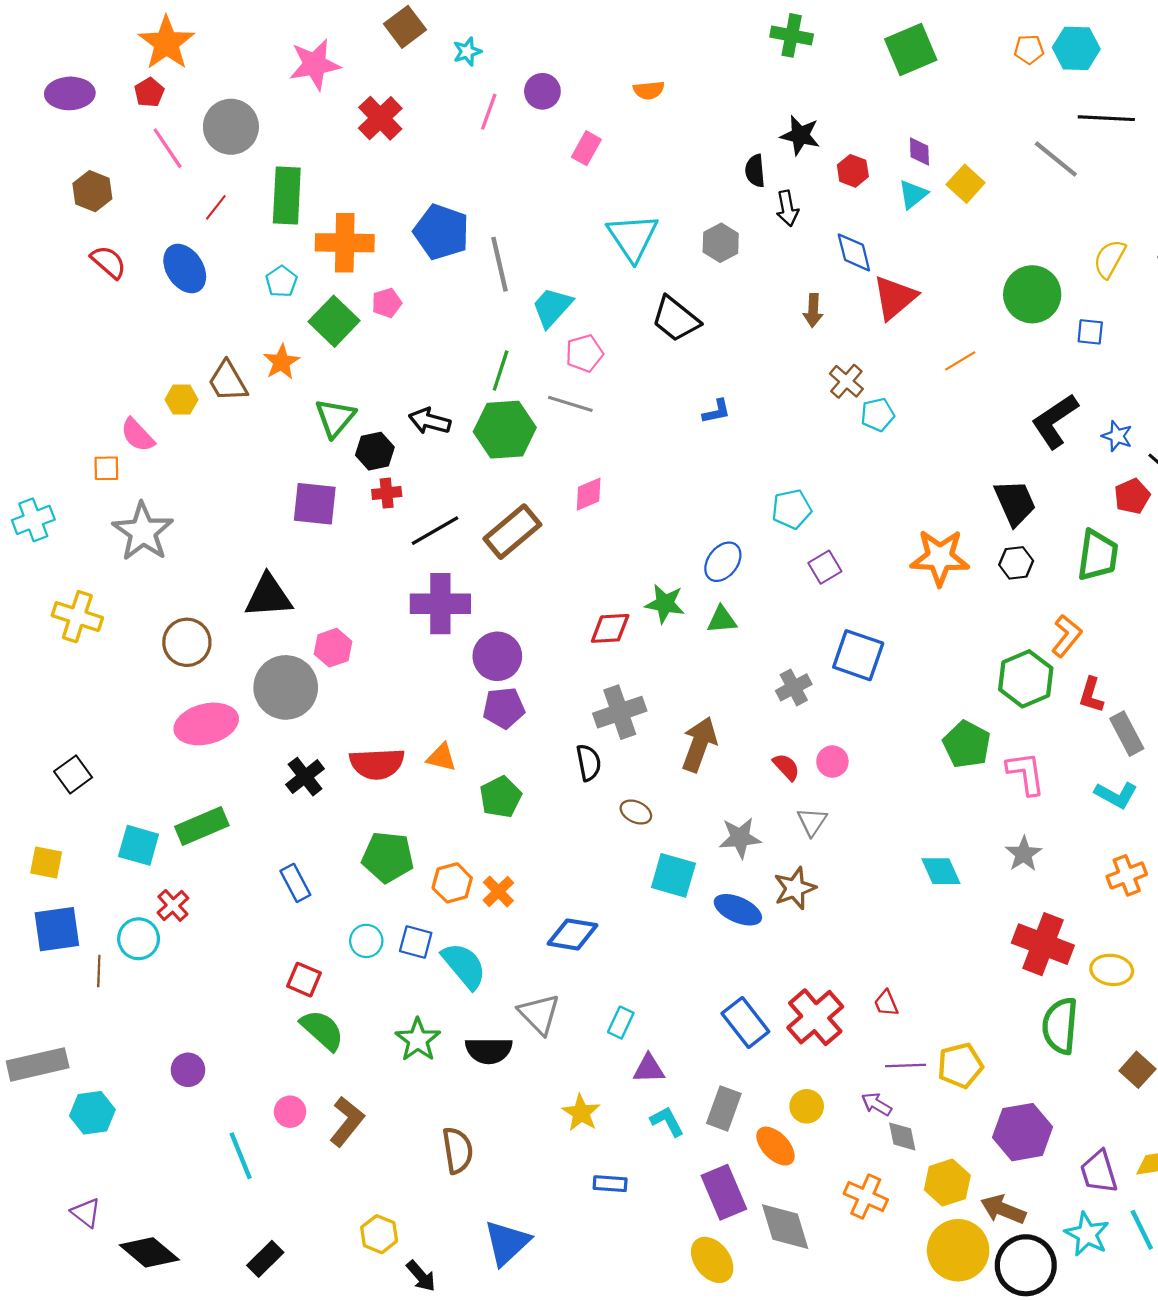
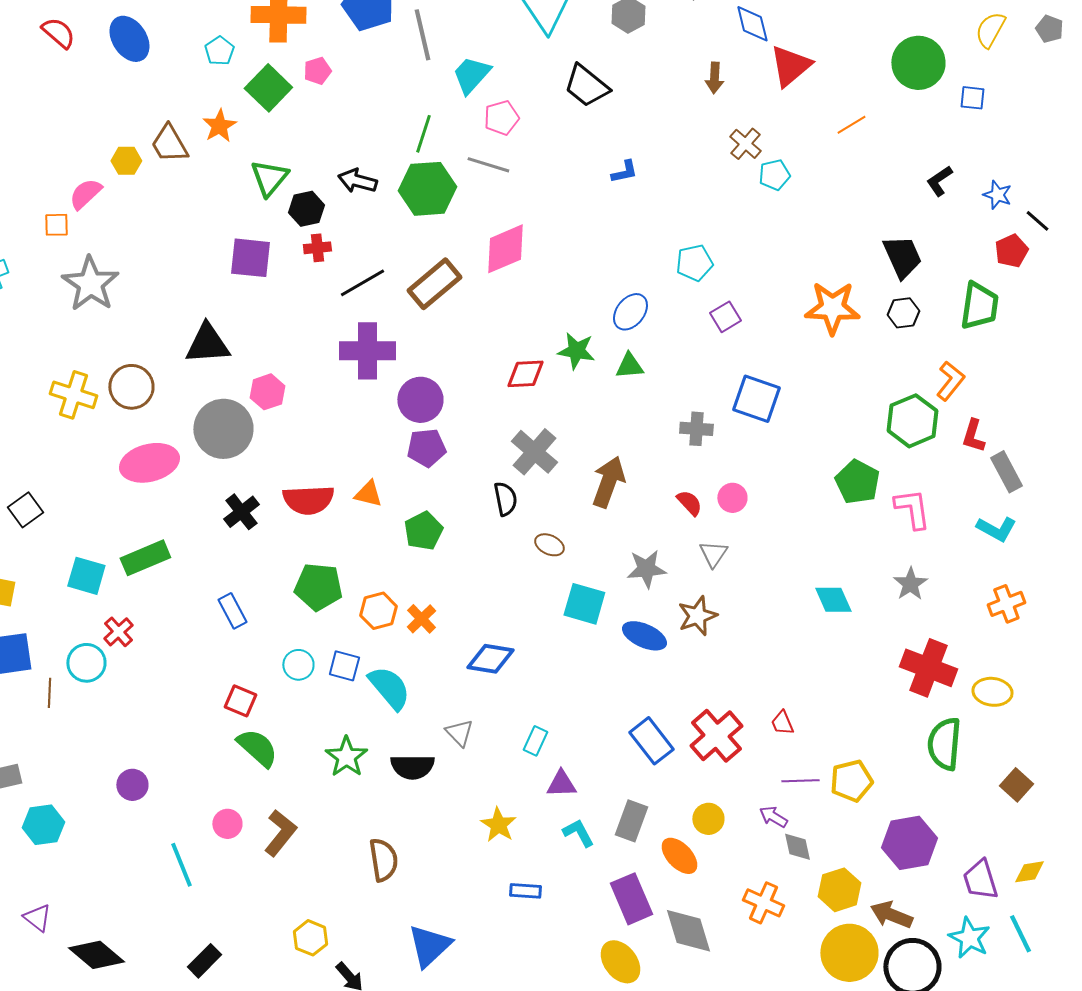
black L-shape: (1055, 421) -> (939, 181), size x0.6
pink semicircle: (137, 435) -> (85, 194), turned 90
pink diamond: (589, 494) -> (505, 249), size x1.6
yellow cross: (77, 617) -> (73, 395), moved
gray cross: (794, 687) -> (696, 429), turned 32
gray cross: (620, 712) -> (534, 452), turned -30
gray triangle: (539, 1014) -> (459, 733), size x0.7

